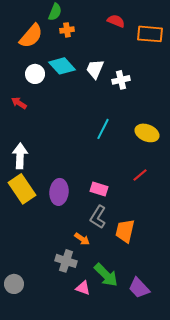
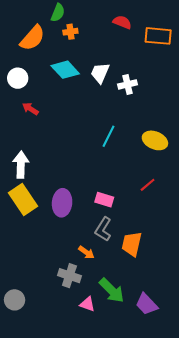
white circle: (35, 74) -> (18, 78), moved
red arrow: (19, 103) -> (30, 109), moved

